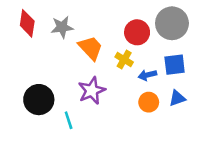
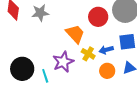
orange trapezoid: (91, 48) -> (75, 34), moved
yellow cross: (124, 59) -> (88, 54), moved
cyan line: (69, 120) -> (45, 76), moved

